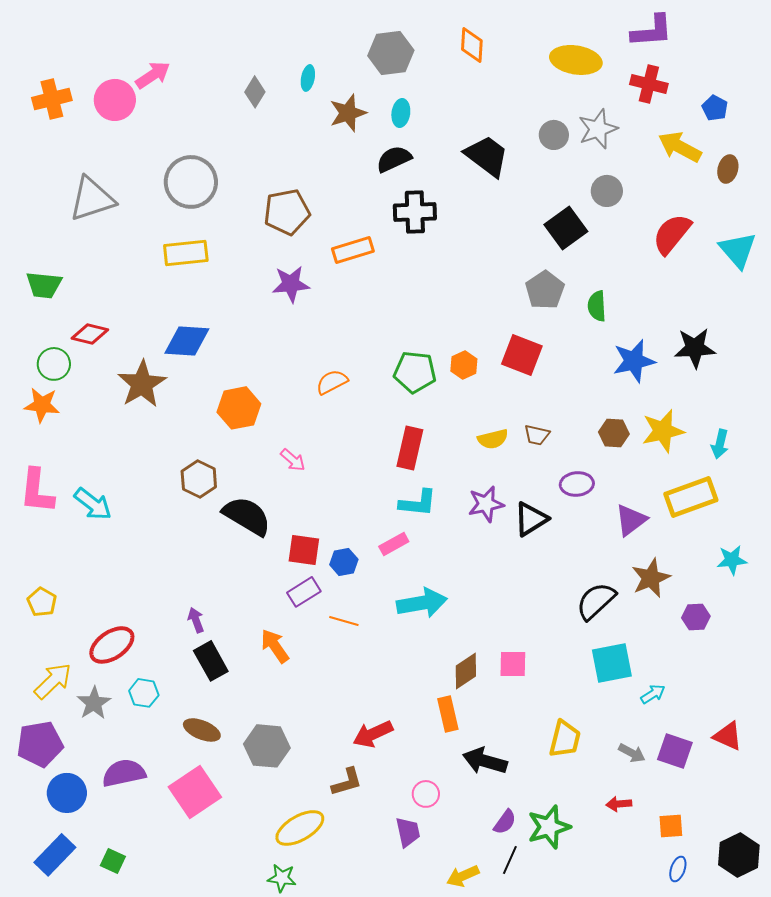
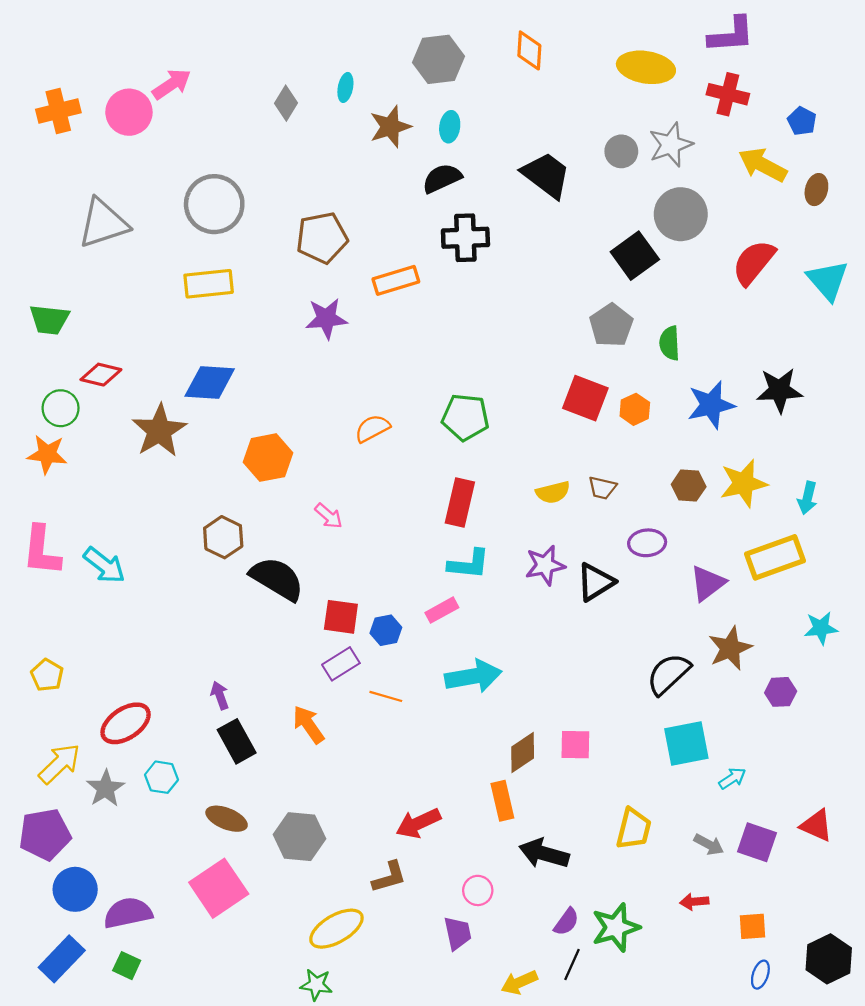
gray circle: (607, 191) -> (681, 214), size x1.5
orange hexagon: (464, 365) -> (635, 409), moved
purple semicircle: (124, 773) -> (128, 913), moved

